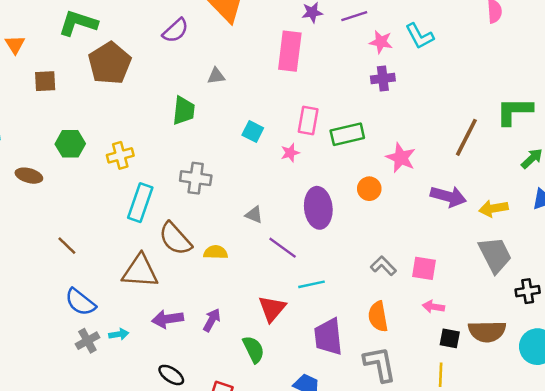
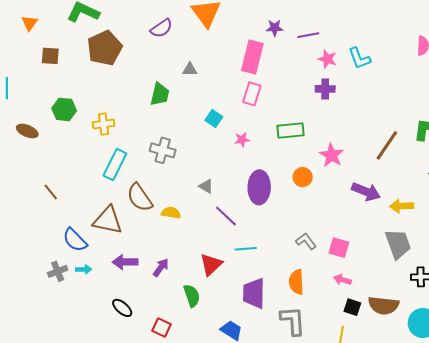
pink rectangle: (308, 121) -> (252, 94), moved
blue semicircle: (80, 302) -> (75, 240), moved

